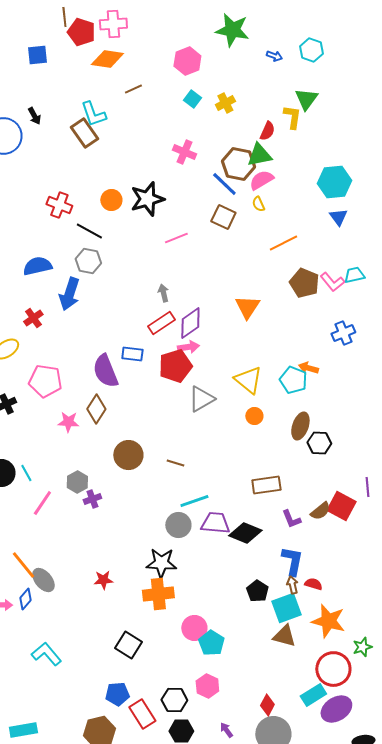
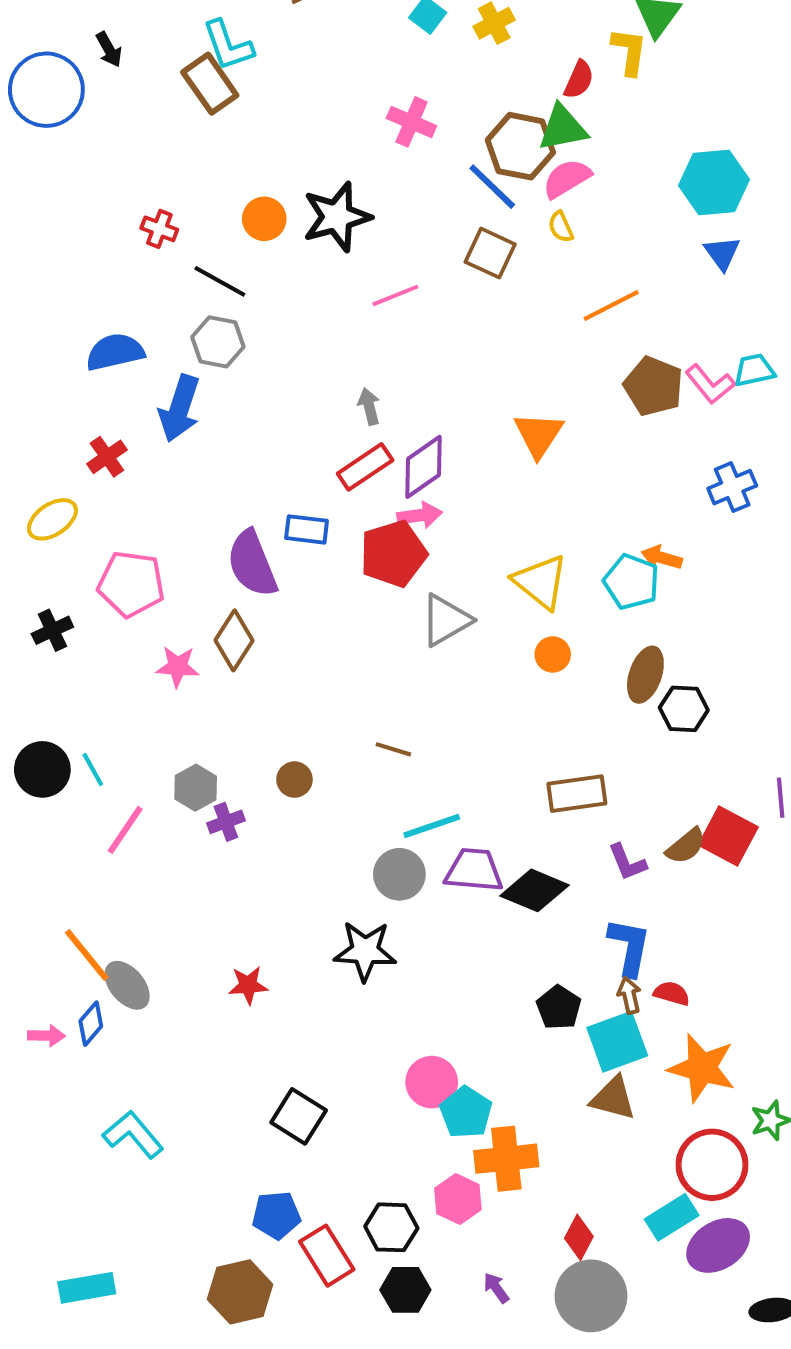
red cross: (59, 205) -> (159, 229), size x0.7
brown circle: (128, 455) -> (294, 780), moved, size x0.6
orange cross: (158, 594) -> (506, 1159), moved

